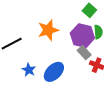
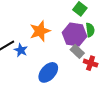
blue star: (29, 70) -> (21, 50), moved

